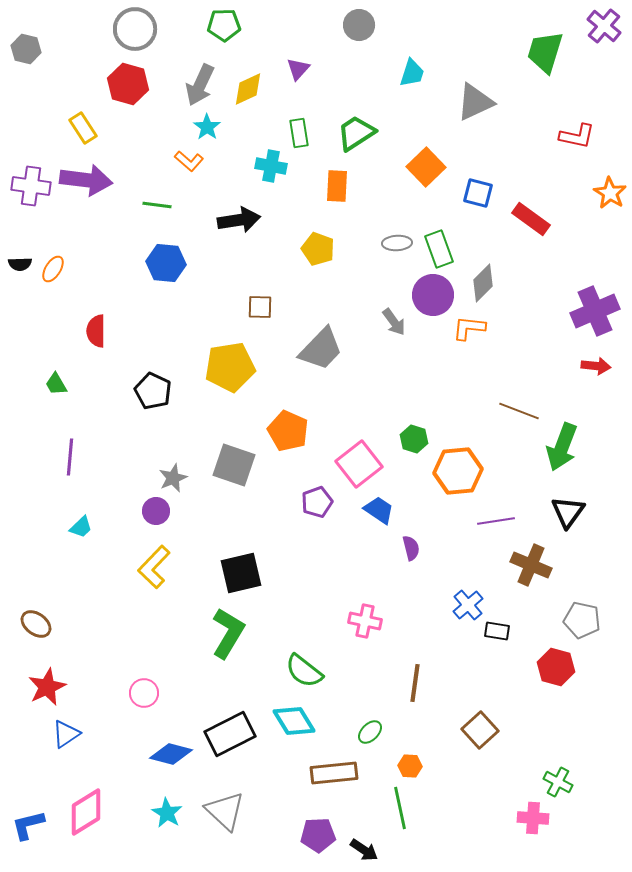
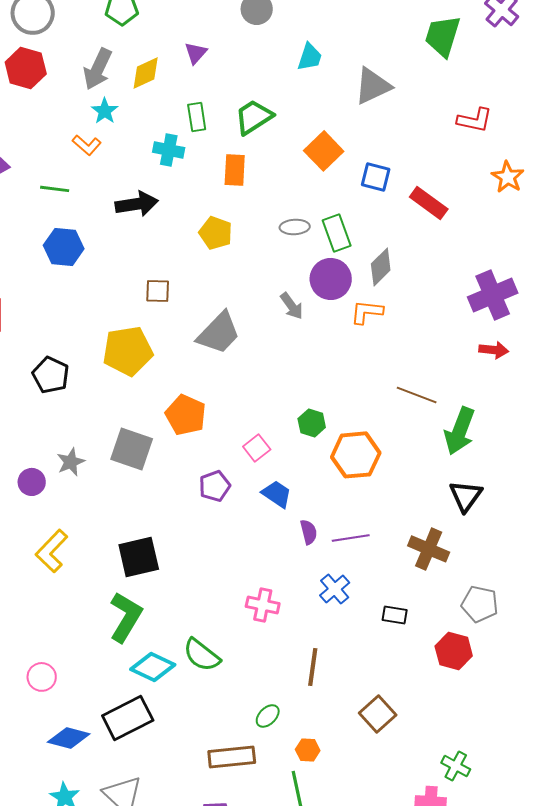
pink square: (359, 464) -> (257, 448), size x0.6
purple circle: (156, 511) -> (32, 482), moved
purple line: (496, 521) -> (351, 538), moved
blue cross: (468, 605) -> (335, 589), moved
cyan diamond: (294, 721) -> (153, 667), moved, turned -33

